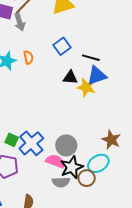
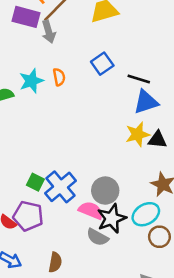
black triangle: (70, 77) -> (157, 140), moved
yellow star: (86, 87) -> (138, 134), moved, turned -30
brown circle: (87, 178) -> (159, 237), moved
gray semicircle: (61, 182) -> (97, 237), turned 30

